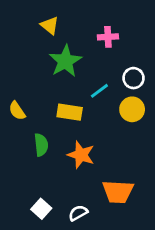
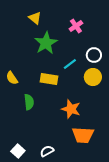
pink cross: (108, 37) -> (76, 26), turned -32
orange star: (81, 155) -> (71, 109), moved
white square: (41, 209) -> (18, 151), moved
white semicircle: (78, 213) -> (47, 151), moved

